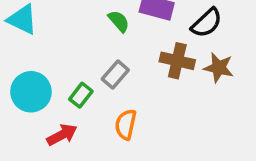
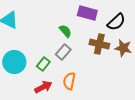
green semicircle: (119, 21) -> (65, 31), moved
red arrow: (62, 135) -> (43, 87), moved

